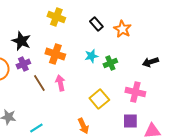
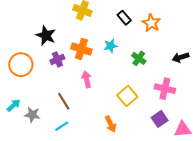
cyan star: (91, 56) -> (111, 46), moved
green cross: (110, 63) -> (139, 58), turned -32
purple cross: (23, 64) -> (57, 59), moved
brown line: (39, 83) -> (64, 101), moved
purple square: (130, 121) -> (160, 119), turned -35

